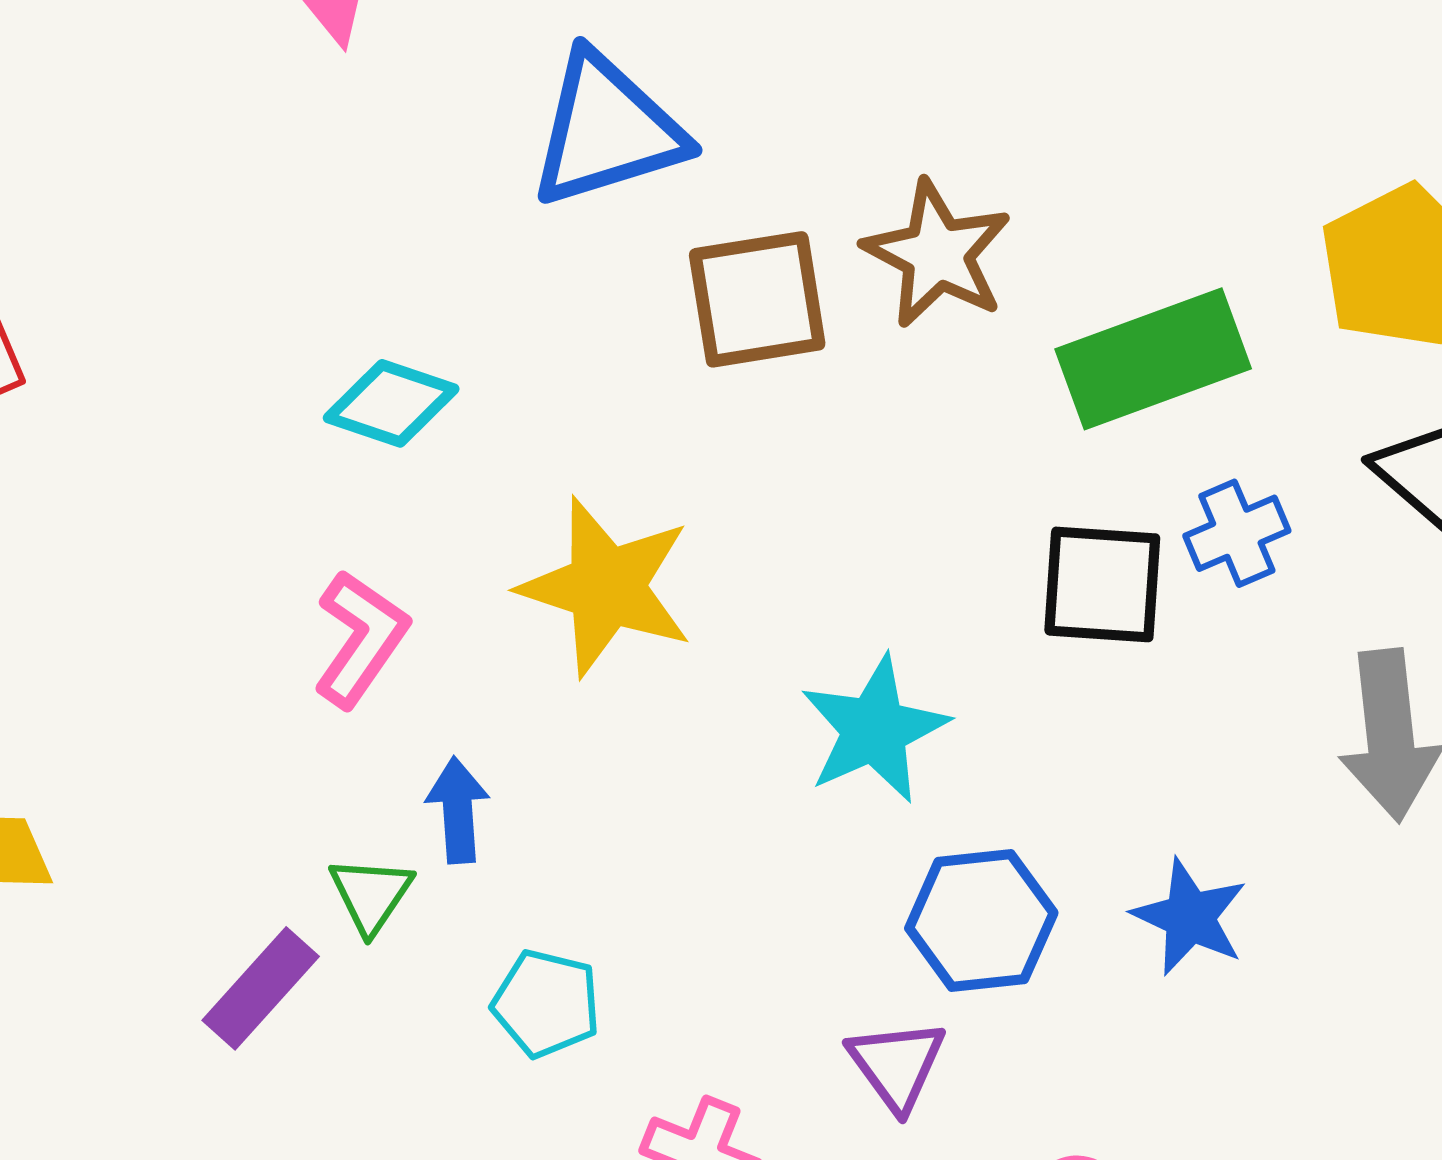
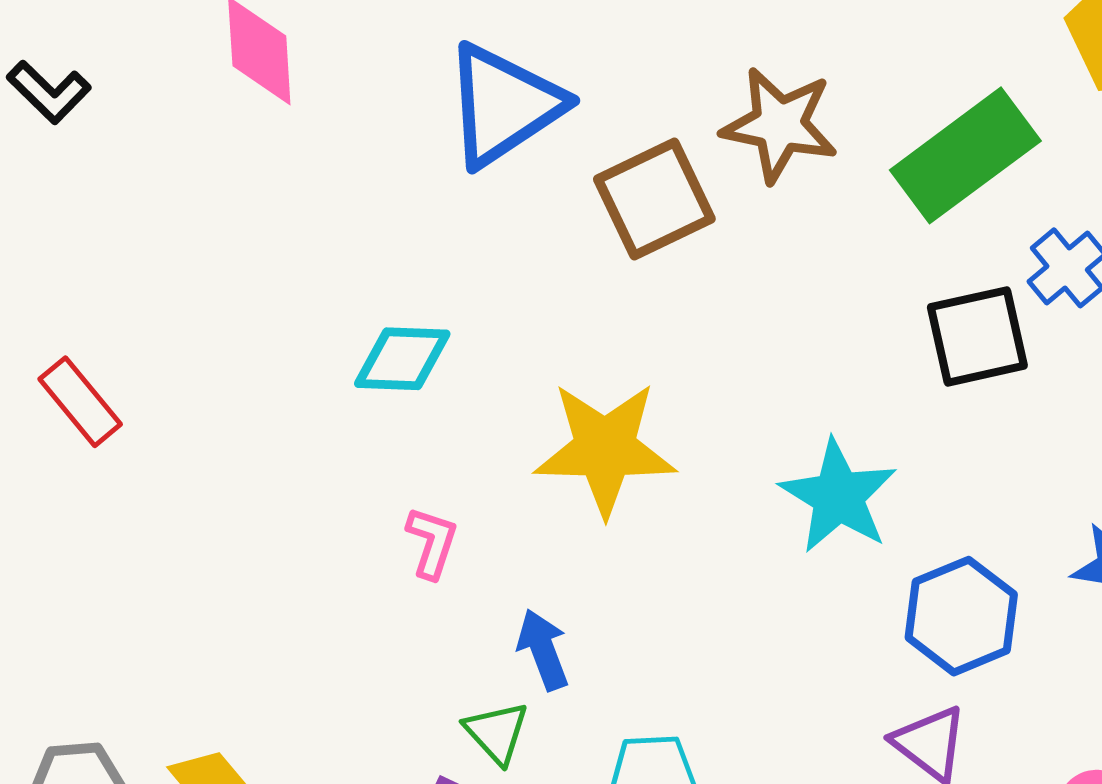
pink L-shape: (361, 639) -> (432, 542), size x0.7

